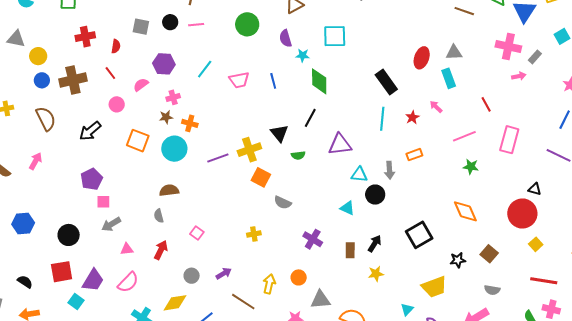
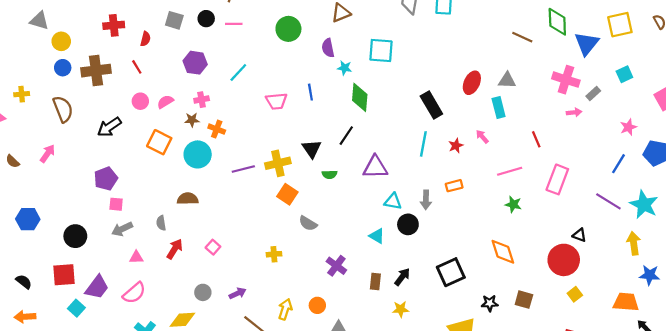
pink trapezoid: (239, 80) -> (276, 101), moved
pink semicircle: (141, 85) -> (165, 102), moved
gray semicircle: (159, 216) -> (161, 223), moved
red arrow: (161, 250) -> (175, 249), moved
brown square: (489, 254) -> (524, 300), turned -30

